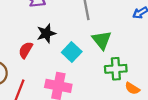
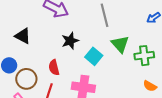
red semicircle: (26, 50) -> (54, 68), moved, turned -42
green cross: (116, 69) -> (144, 56), moved

